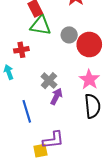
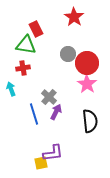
green triangle: (40, 25) -> (26, 45), moved
pink star: (89, 80) -> (87, 84), moved
blue line: (27, 111) -> (34, 114), moved

